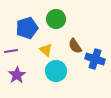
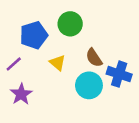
purple line: (11, 51) -> (14, 64), turned -32
cyan circle: (56, 71) -> (89, 85), moved

